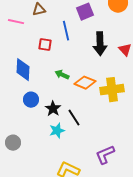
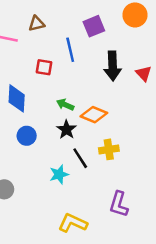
yellow cross: (112, 90) -> (109, 149), moved, size x0.7
black star: (53, 109) -> (66, 130), moved
purple L-shape: (105, 155) -> (119, 204), turned -50

